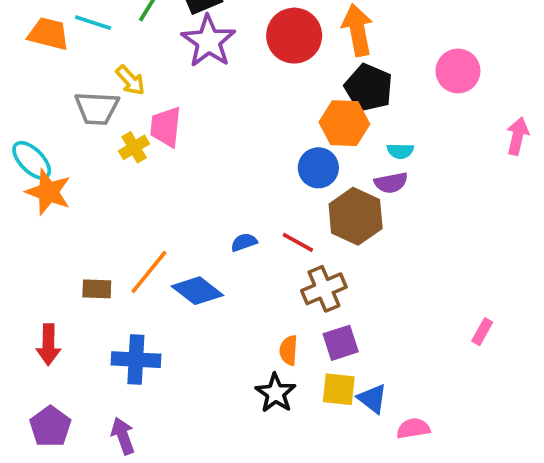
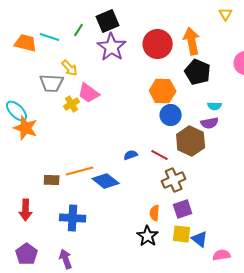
orange hexagon: (344, 123) -> (163, 91), moved
pink trapezoid: (166, 127) -> (89, 93), turned -60
orange line: (149, 272) -> (80, 171), turned 36

